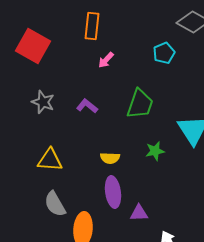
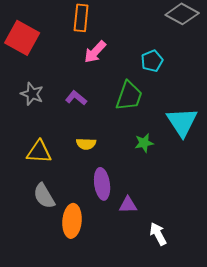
cyan pentagon: (164, 53) -> (152, 61), moved
pink arrow: (106, 60) -> (95, 52), size x1.4
yellow semicircle: (110, 158) -> (86, 144), moved

